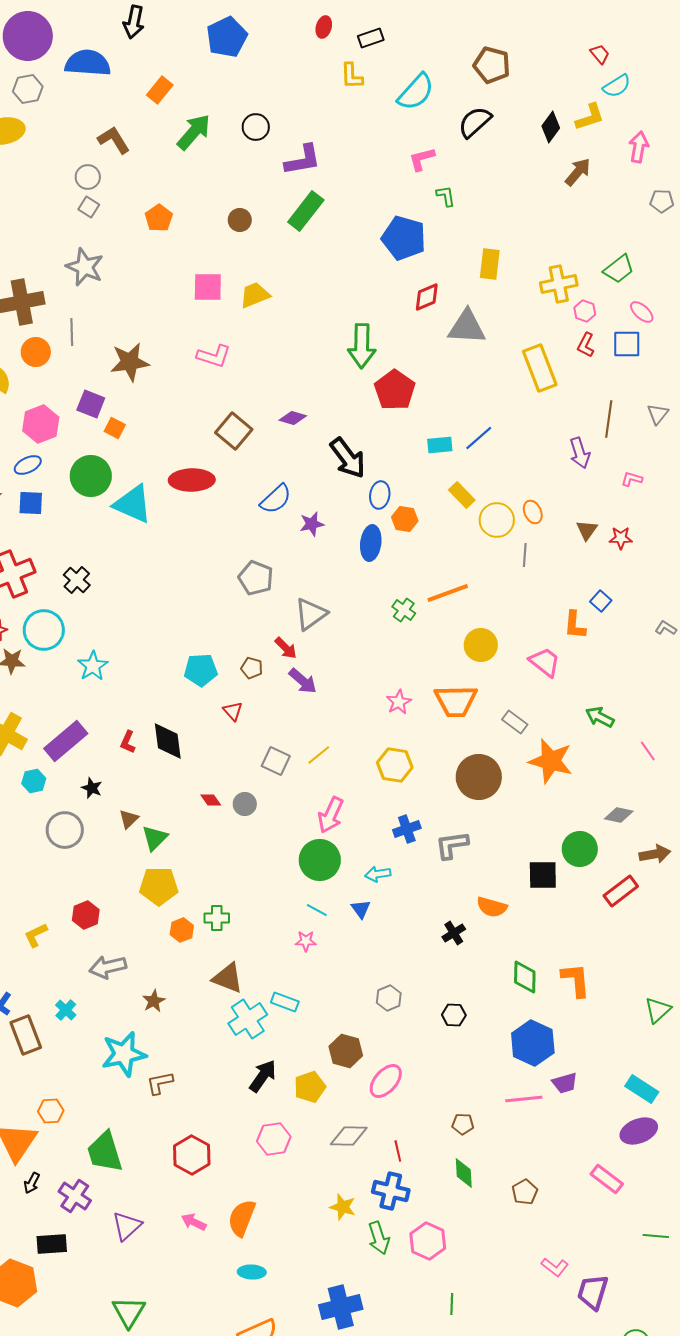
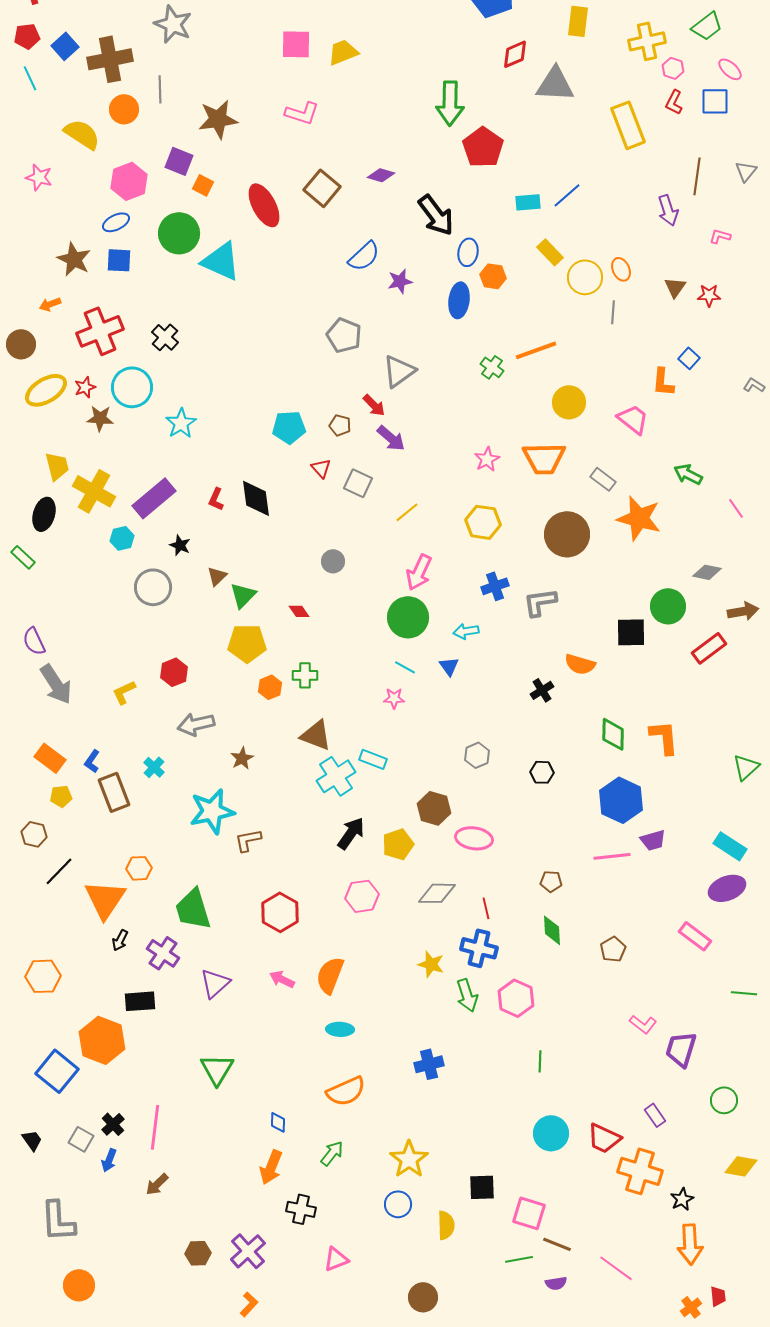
red ellipse: (192, 480) -> (264, 205), moved, turned 63
gray square: (276, 761) -> (358, 483), moved
red diamond: (211, 800) -> (299, 611), moved
pink ellipse: (386, 1081) -> (474, 838), turned 57
blue cross: (341, 1307) -> (429, 1064), size x0.7

